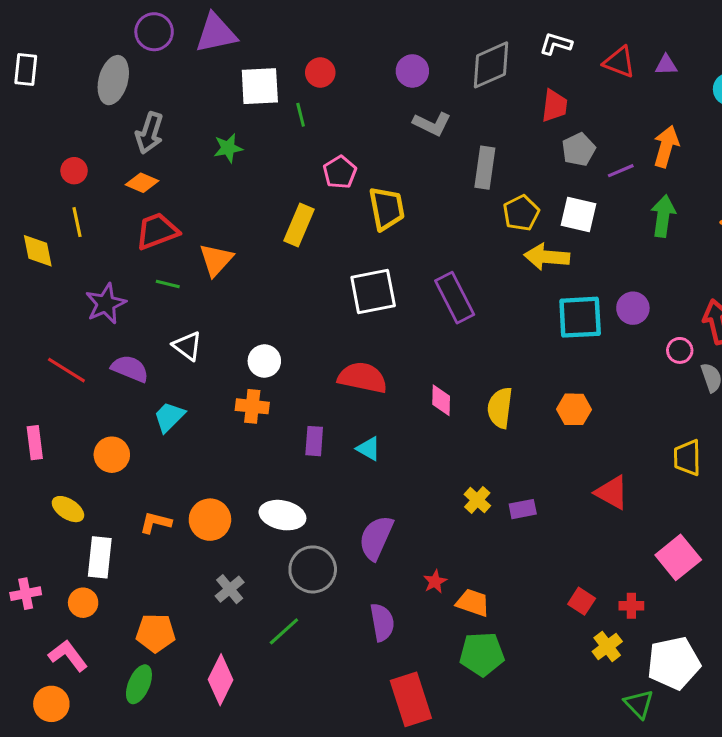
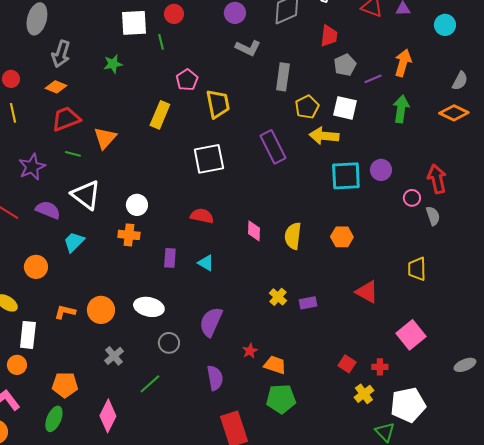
purple rectangle: (455, 298) -> (273, 147), moved
white triangle: (187, 346) -> (86, 195), size x1.5
red semicircle: (363, 378) -> (202, 216), size x0.7
gray circle: (313, 569) -> (169, 343), size x0.7

